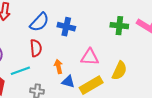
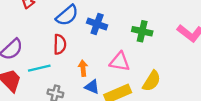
green cross: (119, 26) -> (142, 31), moved

